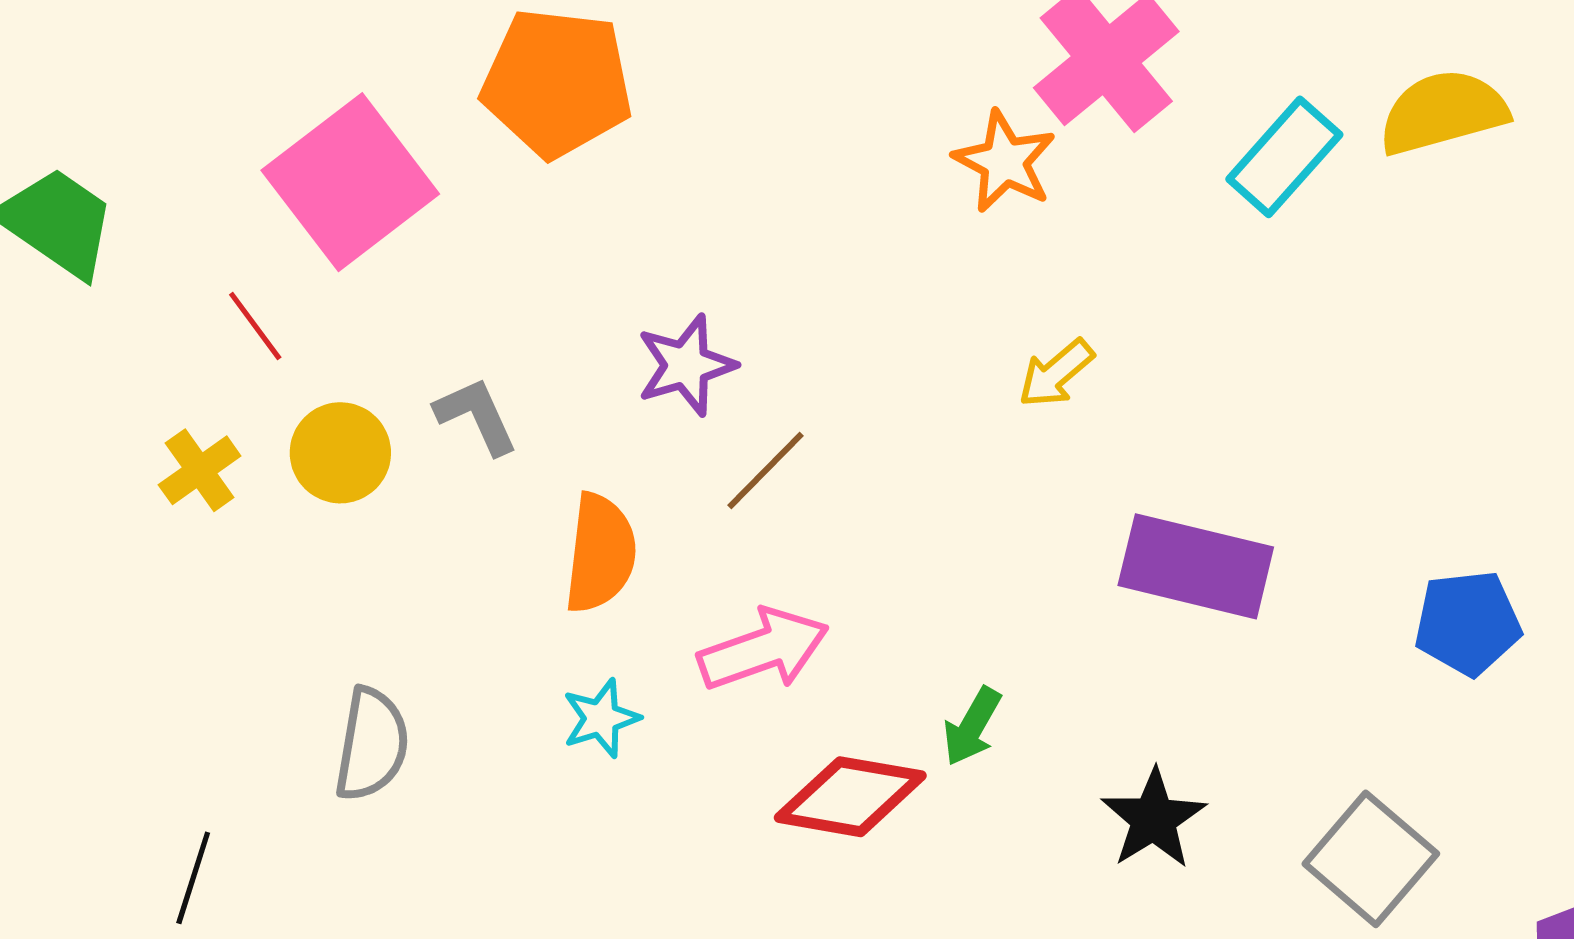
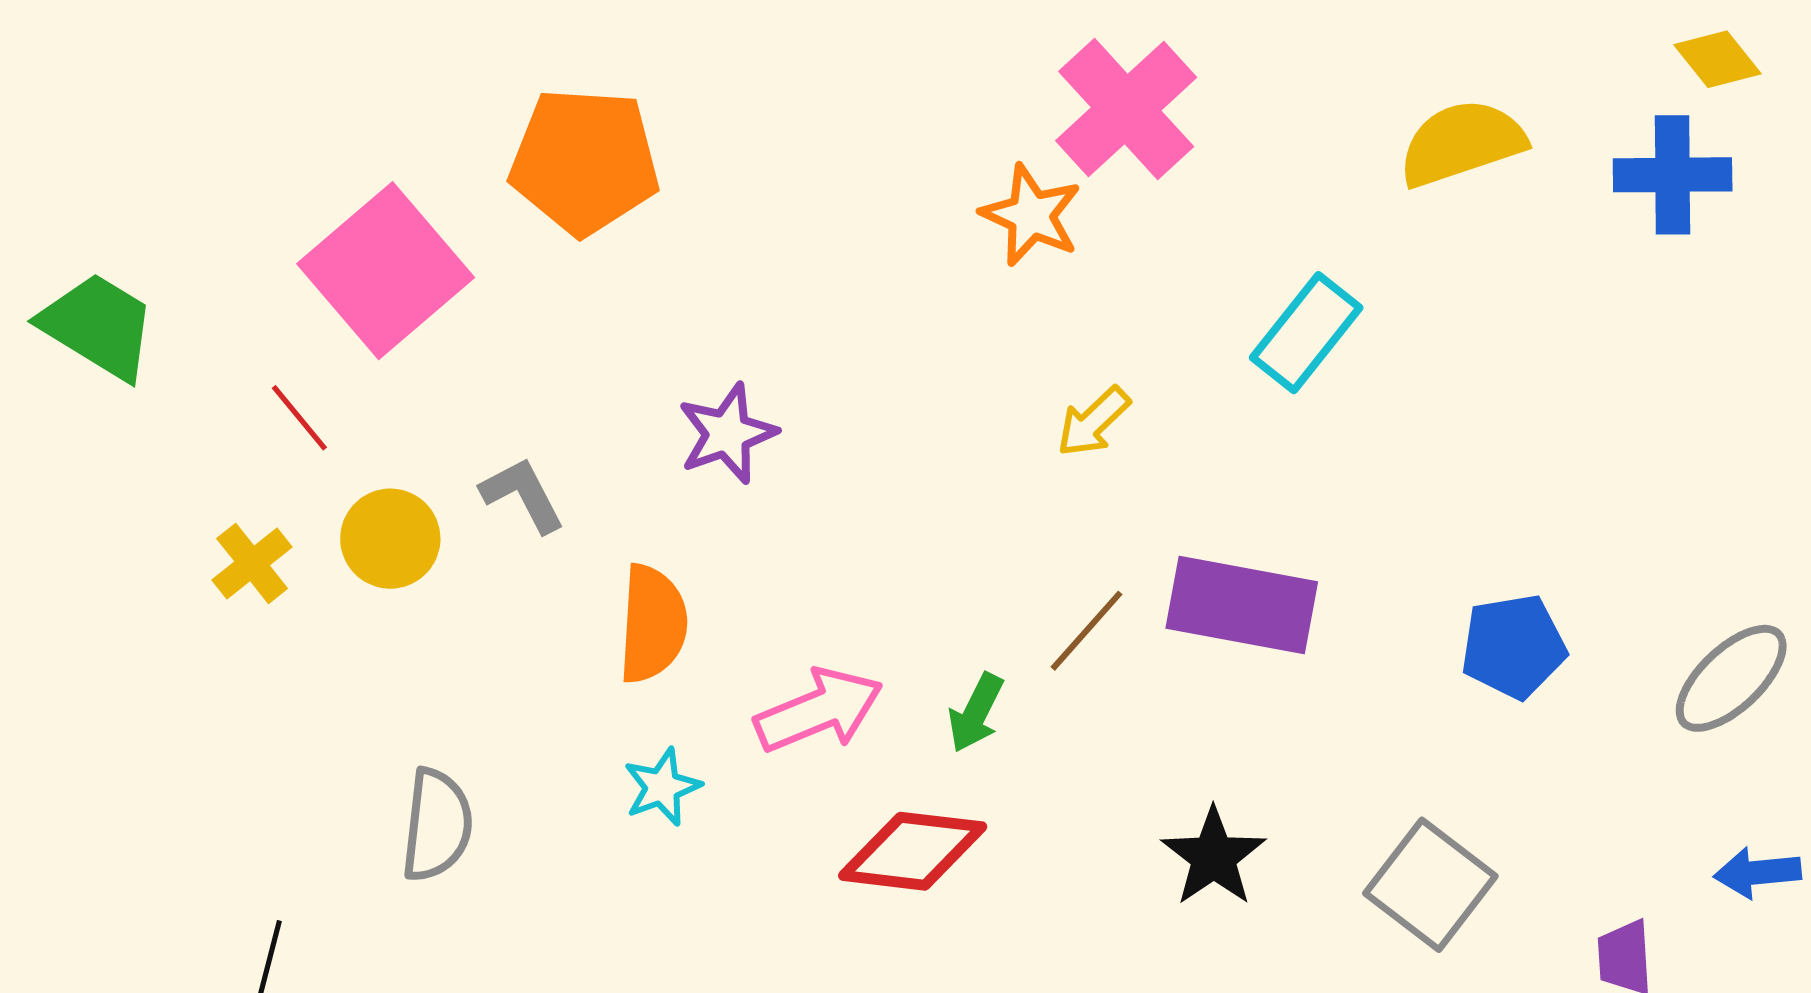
cyan rectangle: (1284, 157) -> (1306, 333), moved
brown line: (765, 470) -> (1087, 631), moved
green arrow: (972, 726) -> (976, 713), moved

